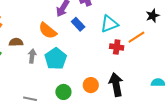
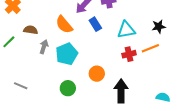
black star: (153, 16) -> (159, 27), moved
red cross: (117, 47) -> (129, 54), turned -32
orange circle: (91, 85) -> (97, 74), moved
gray line: (30, 99) -> (21, 86), moved

